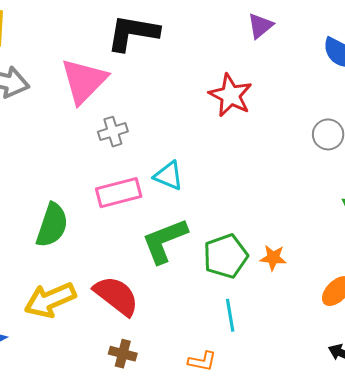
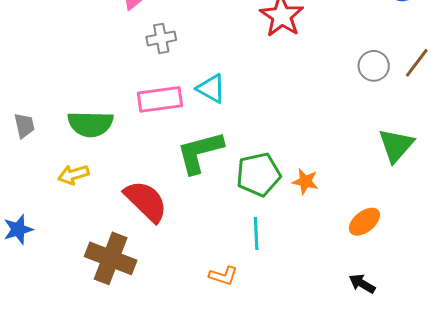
green semicircle: (52, 225) -> (90, 124), turned 66
yellow arrow: (50, 300) -> (73, 175), moved, size x0.6
brown cross: (123, 354) -> (111, 258), moved, size x1.8

